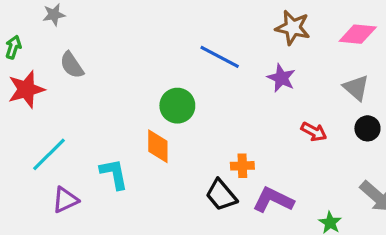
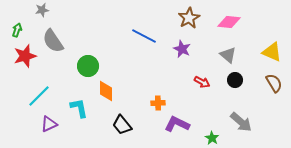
brown star: (293, 28) -> (189, 18), turned 30
gray semicircle: (72, 65) -> (53, 41), size x1.4
green circle: (177, 106) -> (88, 66), moved
black trapezoid: (221, 195) -> (122, 125), moved

